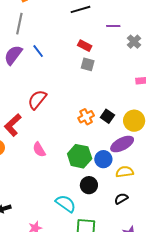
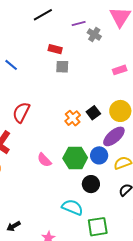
gray cross: (134, 42) -> (94, 35), moved
black square: (107, 116) -> (93, 113), turned 32
pink semicircle: (39, 150) -> (44, 160), moved

